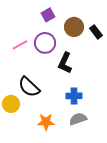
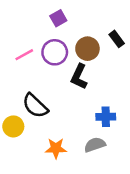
brown circle: (74, 27) -> (87, 49), moved
blue cross: (74, 96) -> (106, 117), moved

